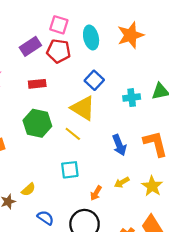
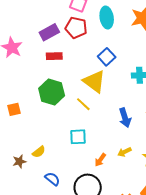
purple rectangle: (30, 46) -> (49, 32), moved

